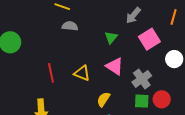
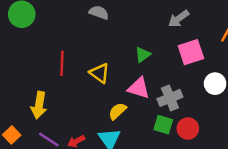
green triangle: (111, 37) -> (143, 55), moved
pink triangle: (115, 66) -> (139, 88), moved, turned -30

